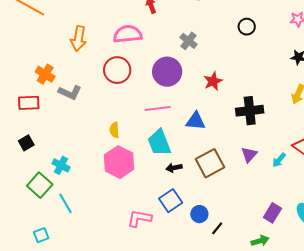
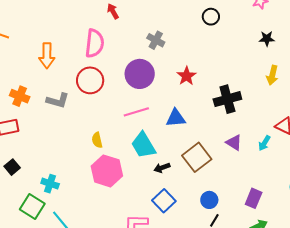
pink semicircle: (128, 34) -> (95, 43), turned 112
gray L-shape: (70, 92) -> (58, 101), moved
purple triangle: (249, 155) -> (234, 143), turned -30
purple rectangle: (272, 213) -> (254, 198), moved
blue circle: (199, 214) -> (209, 200), moved

